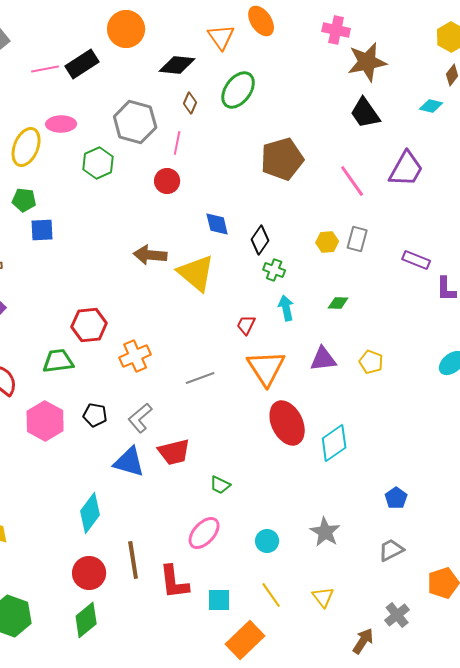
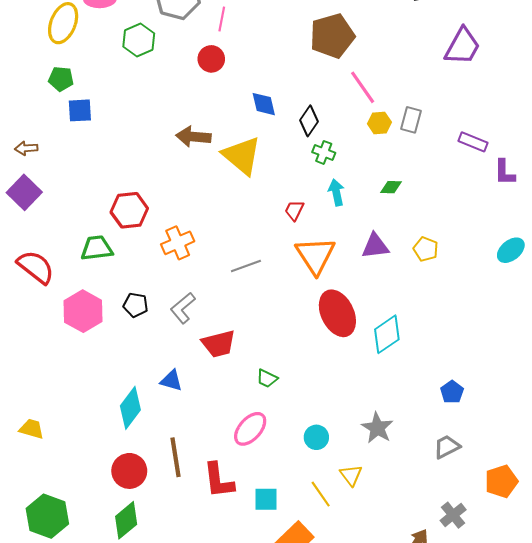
pink line: (352, 181) -> (363, 87), moved
blue triangle: (129, 462) -> (171, 381), moved, size x0.7
yellow triangle: (323, 597) -> (351, 475), moved

